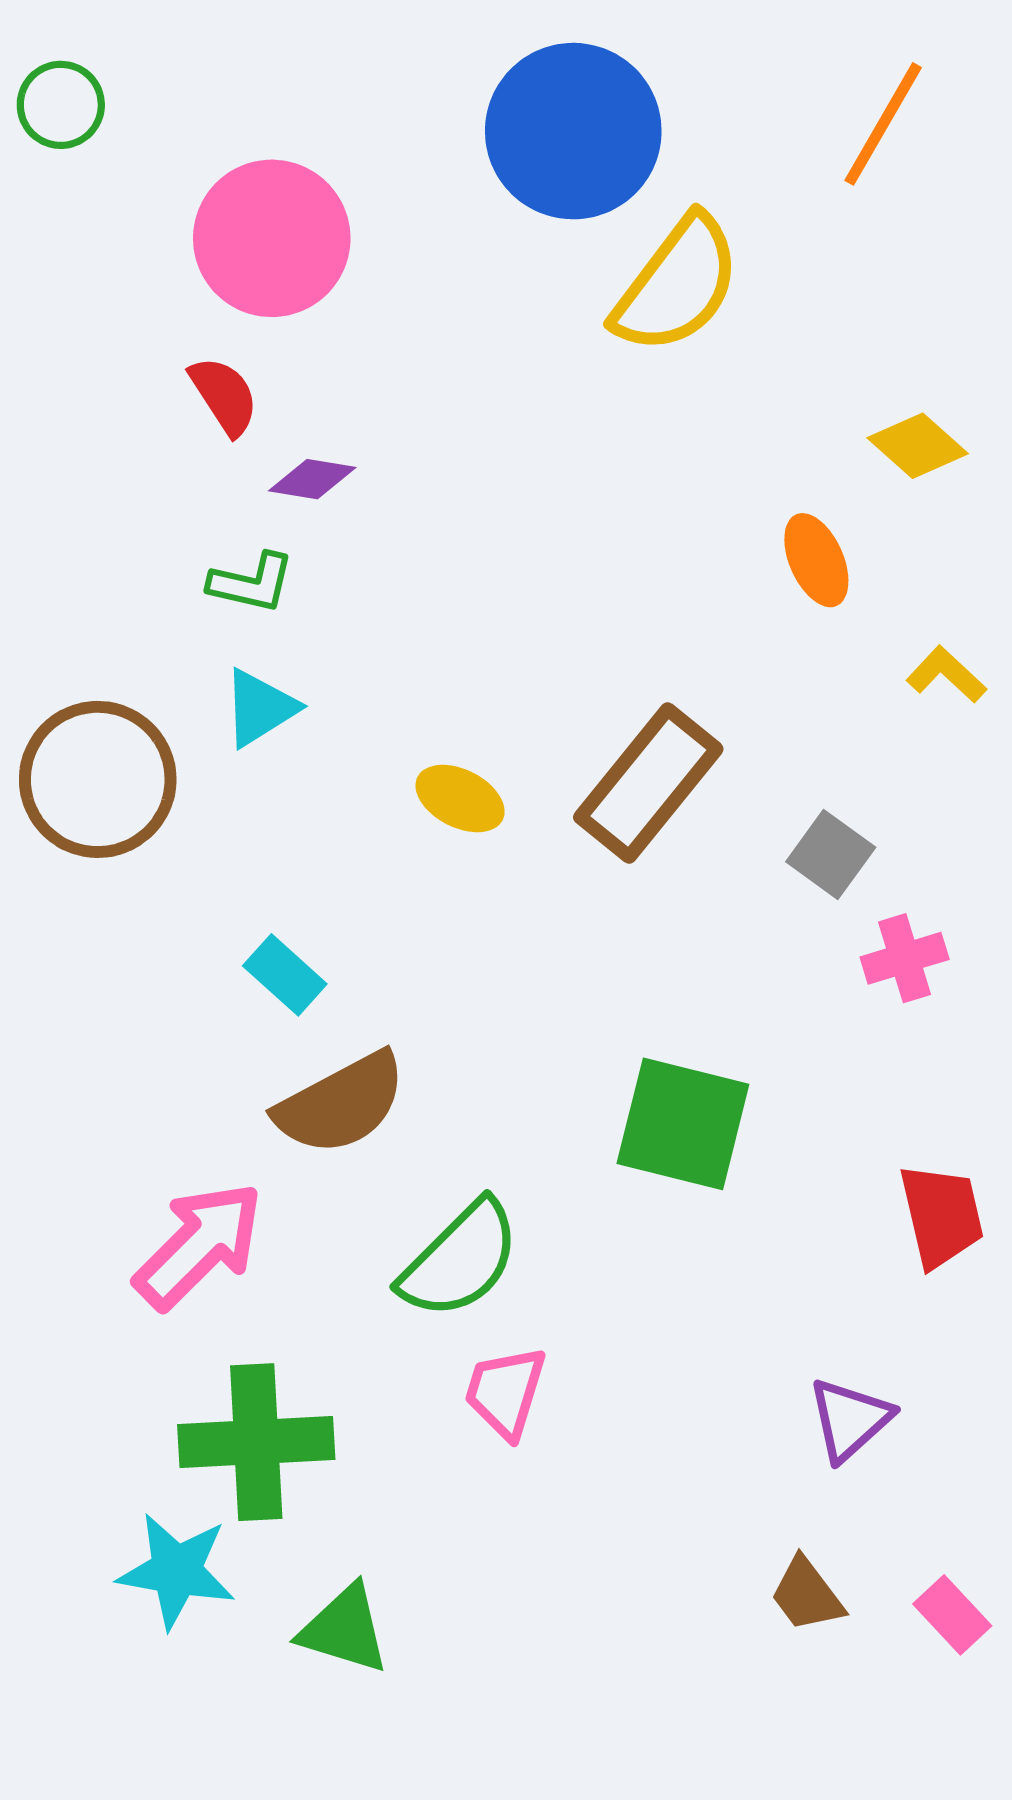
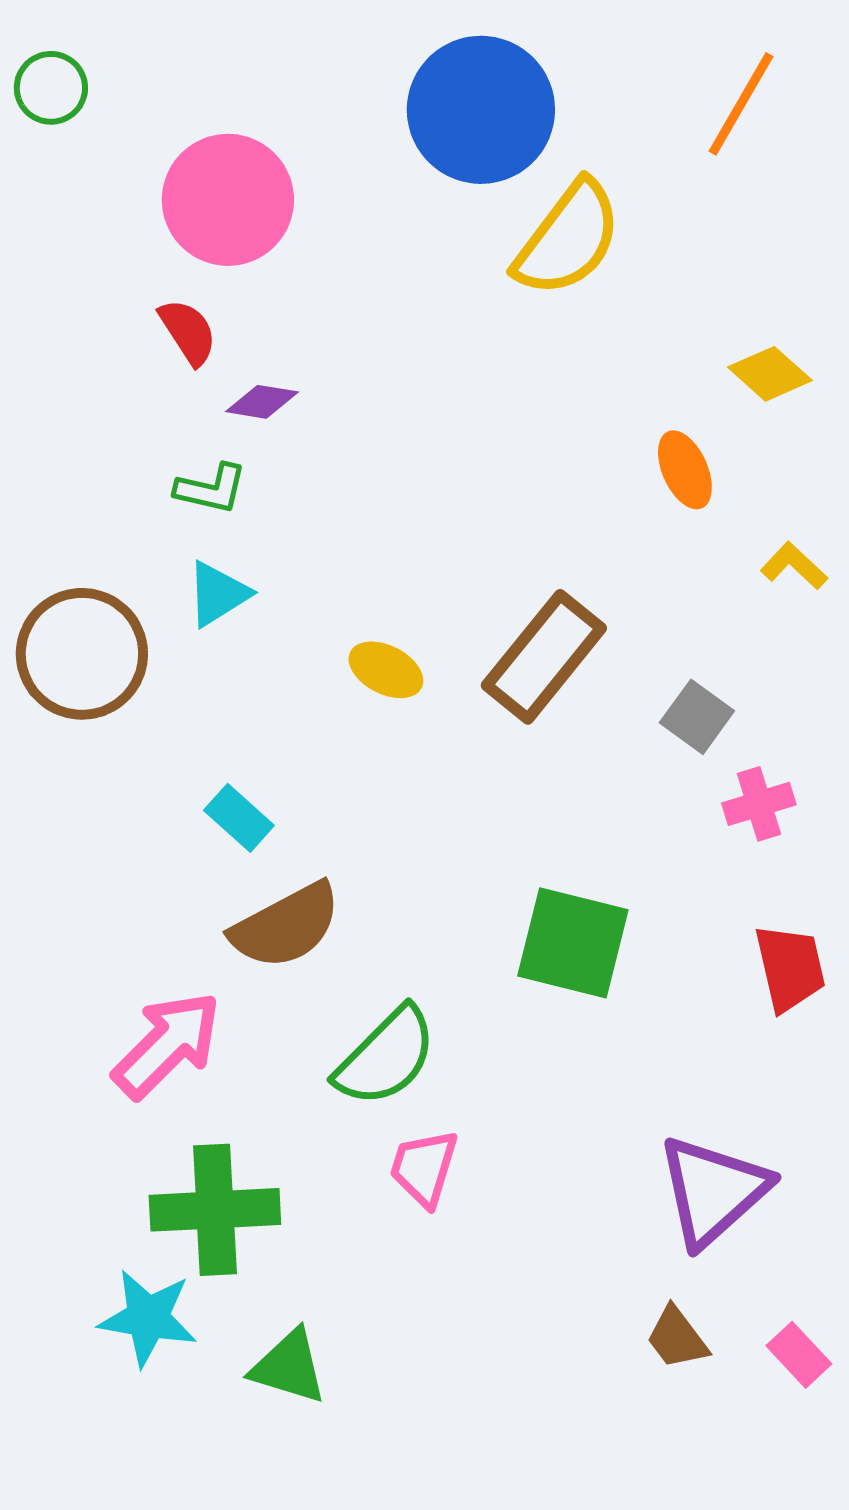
red trapezoid: (942, 1216) -> (790, 968), moved
purple triangle: (850, 1419) -> (713, 1191), size x1.6

